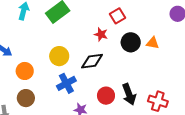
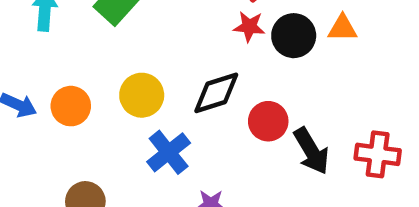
red star: (101, 34) -> (249, 27), moved
orange circle: (25, 71) -> (71, 106), moved
red circle: (106, 96) -> (268, 121), moved

